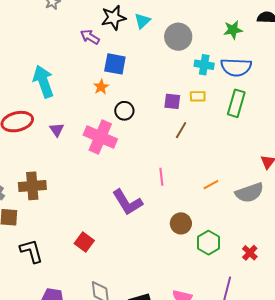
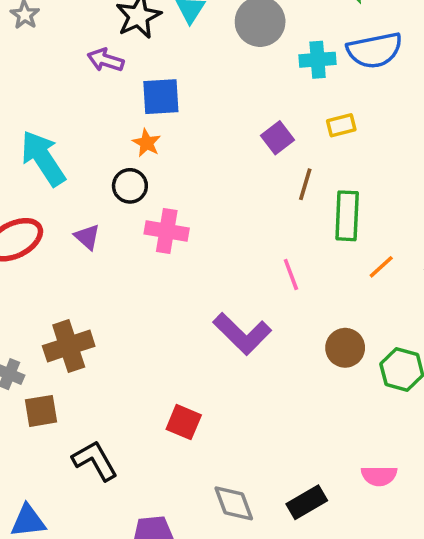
yellow rectangle: (198, 96) -> (341, 125), moved
purple square: (172, 101) -> (277, 138), turned -30
green rectangle: (236, 103) -> (347, 216), moved
black circle: (124, 111) -> (130, 186), moved
pink cross: (100, 137) -> (167, 231), size x0.7

